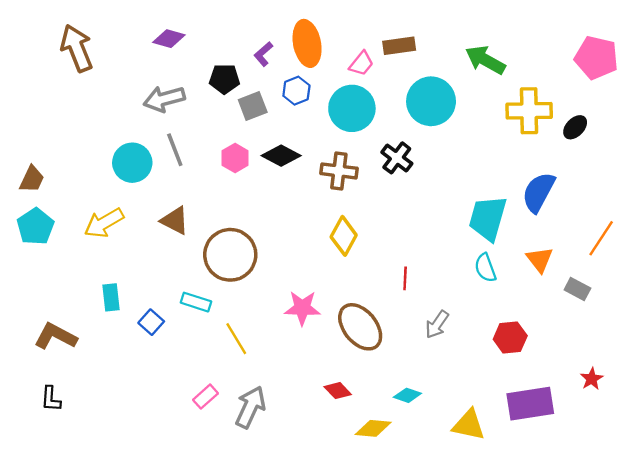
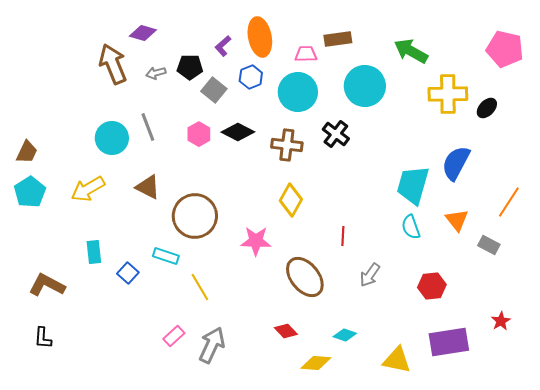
brown arrow: (77, 48) -> (113, 64), moved
pink trapezoid: (361, 63) -> (306, 54), turned -130
gray arrow: (164, 99) -> (156, 73), moved, size x0.6
gray square: (253, 106) -> (214, 90), turned -30
pink star: (302, 308) -> (256, 241), moved

